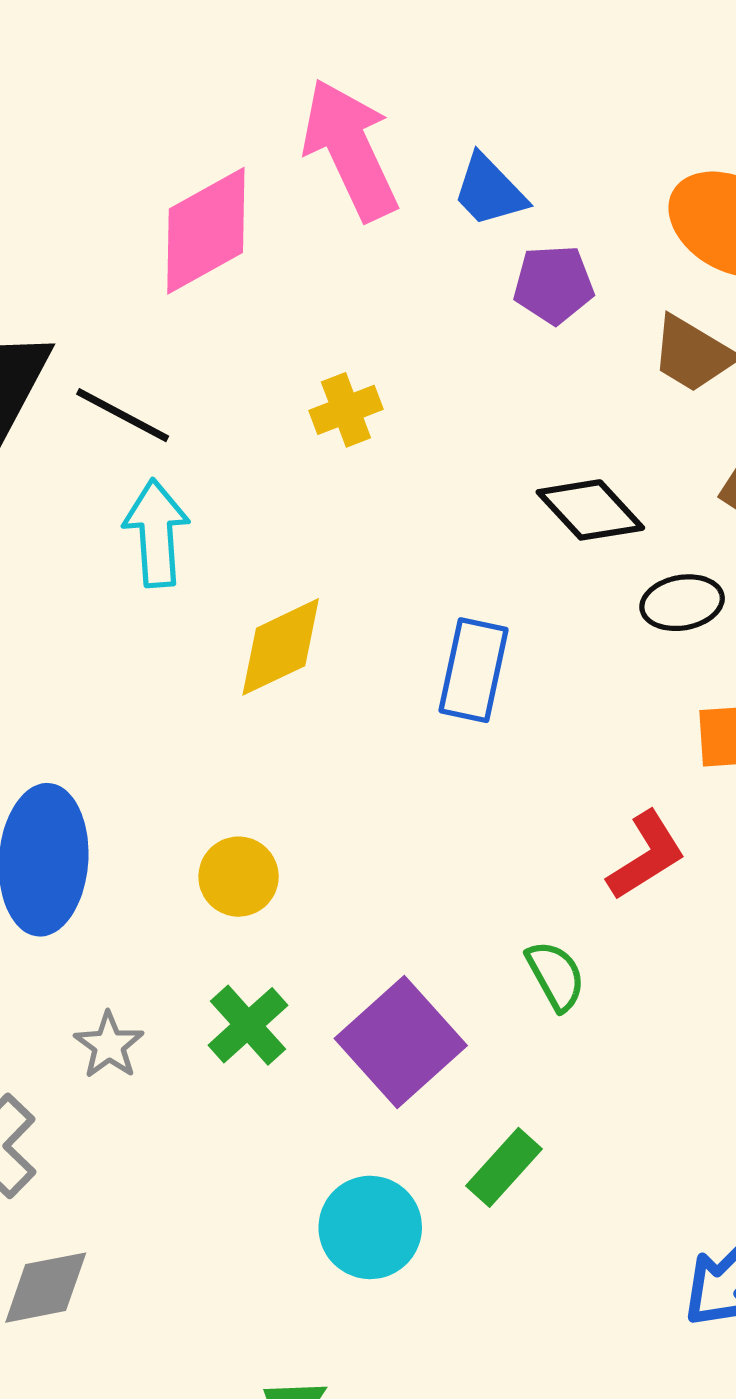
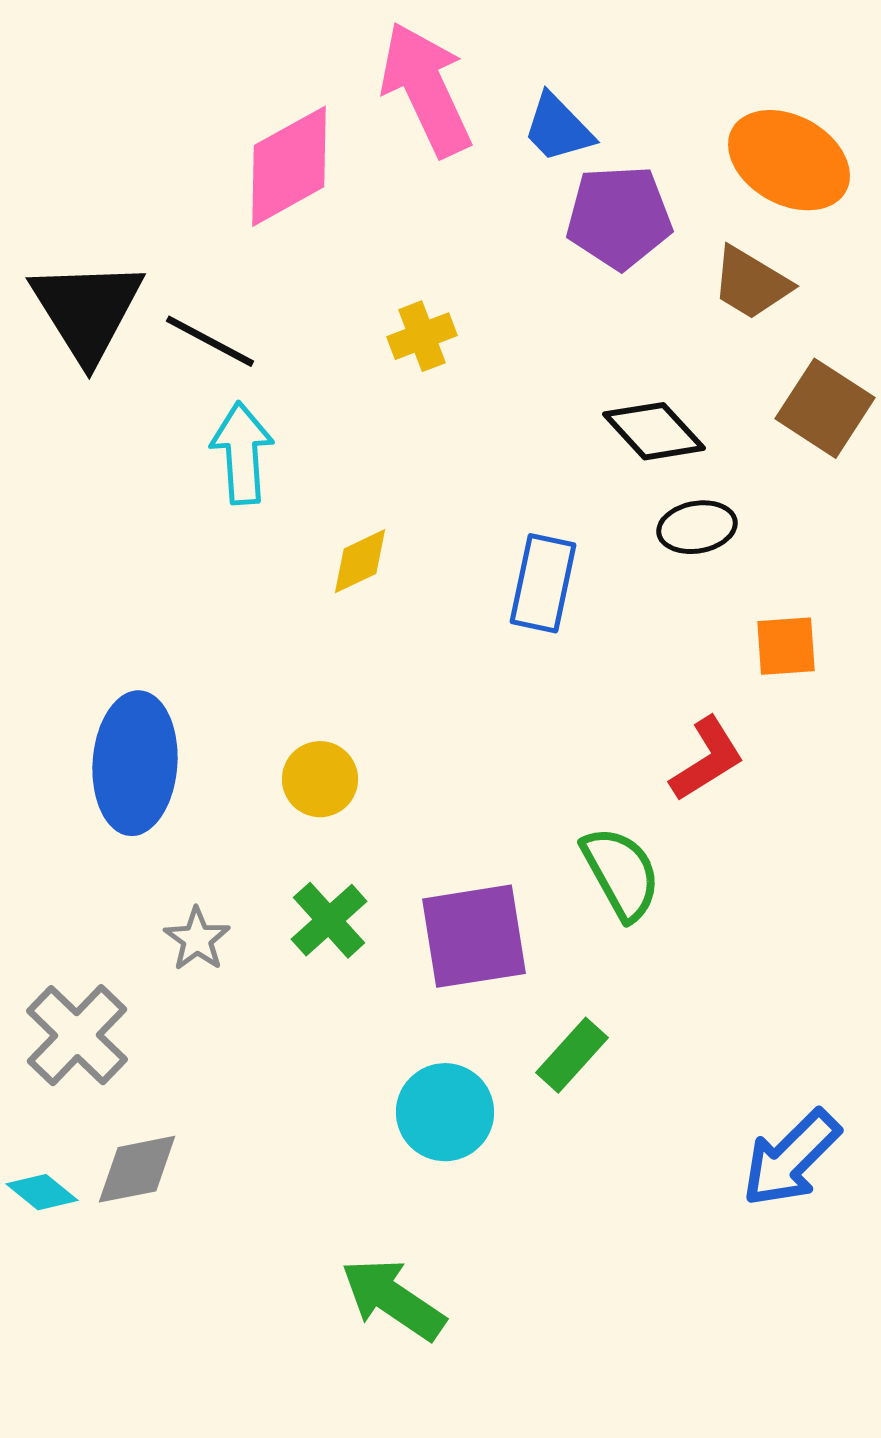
purple pentagon: (554, 284) -> (619, 217), size x1.4
black ellipse: (682, 603) -> (697, 527), moved
yellow diamond: (281, 647) -> (360, 561), size x0.7
green semicircle: (556, 976) -> (621, 873), size x1.4
purple square: (401, 1042) -> (474, 936), turned 33

